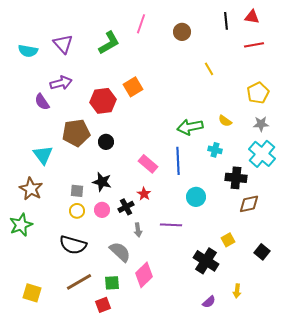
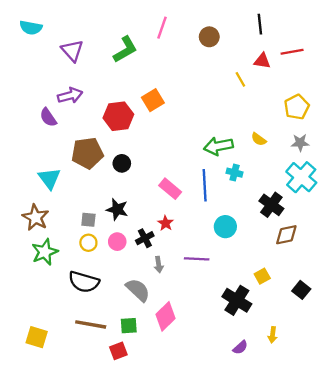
red triangle: (252, 17) -> (262, 61), moved
cyan semicircle: (28, 51) -> (31, 28), moved
cyan cross: (215, 150) -> (235, 173), moved
black cross: (236, 178) -> (271, 205), turned 30
green star: (21, 225) -> (45, 252), moved
brown line: (79, 282) -> (91, 324), turned 40

